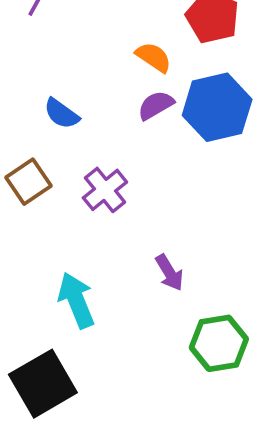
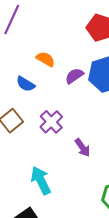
orange semicircle: (154, 57) -> (46, 59), moved
purple arrow: (169, 273) -> (82, 148), moved

